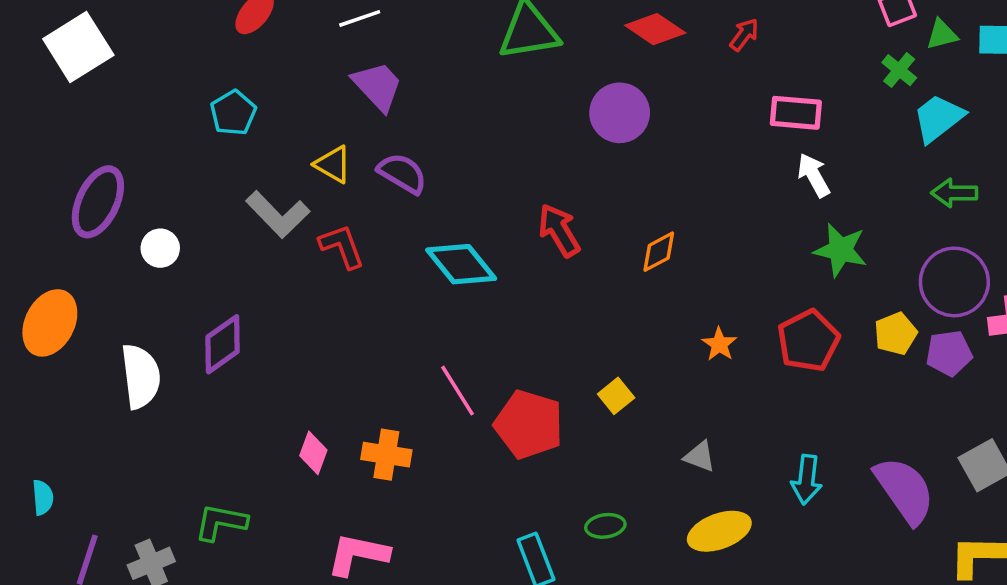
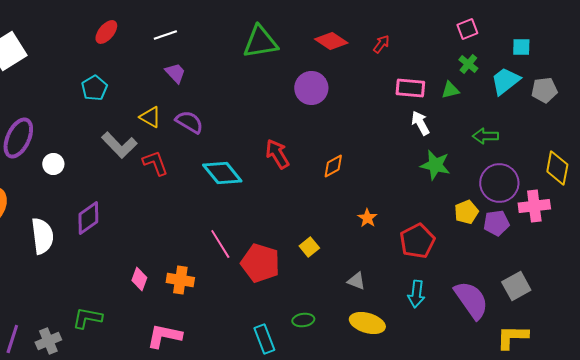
green triangle: (942, 34) -> (450, 90), moved
purple trapezoid: (377, 86) -> (175, 73), size x0.7
cyan trapezoid: (938, 118) -> (505, 81), moved
green arrow: (954, 193) -> (485, 136), moved
red pentagon: (808, 341) -> (417, 241), moved
yellow ellipse: (719, 531) -> (367, 323), turned 36

